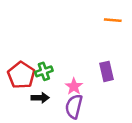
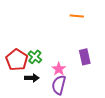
orange line: (113, 20) -> (77, 16), moved
green cross: (44, 71) -> (35, 57), turned -32

